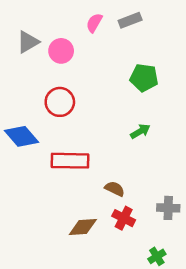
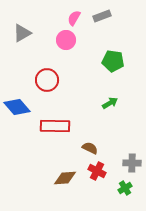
pink circle: (61, 51) -> (66, 40), moved
green cross: (157, 256) -> (125, 188), moved

